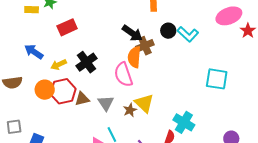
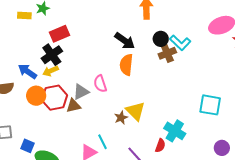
brown cross: (145, 46) -> (167, 53), moved
blue arrow: (34, 52) -> (27, 71), moved
black cross: (87, 62) -> (52, 55), moved
pink semicircle: (123, 75) -> (100, 84), moved, size x0.7
cyan square: (217, 79) -> (210, 105), moved
gray triangle: (106, 103) -> (81, 92), moved, turned 36

